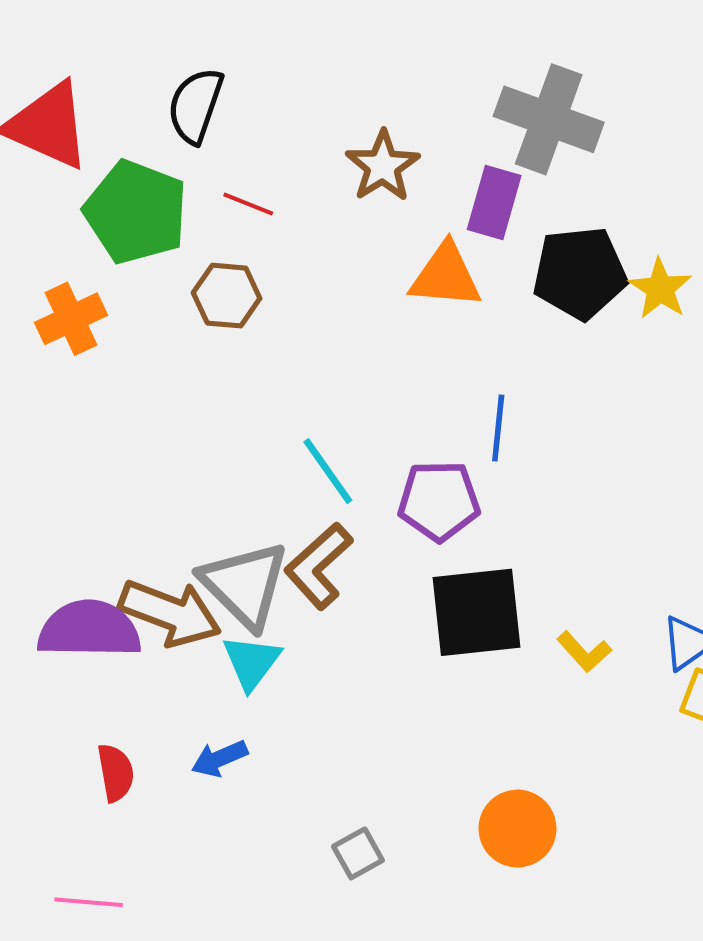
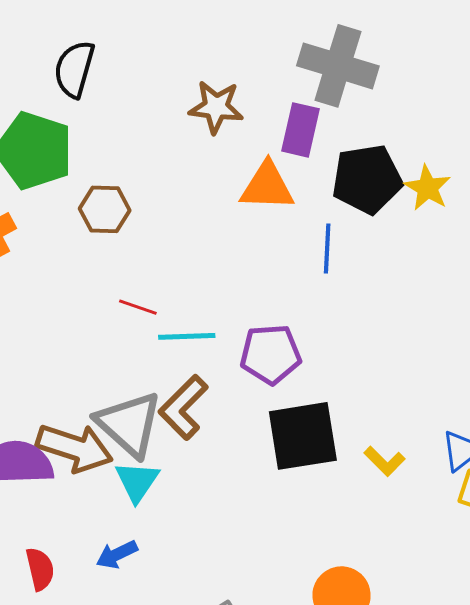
brown star: (383, 166) -> (216, 107), turned -30
red line: (248, 204) -> (138, 307), moved
blue line: (498, 428) -> (327, 249), moved
cyan line: (328, 471) -> (187, 336), turned -54

